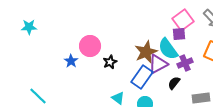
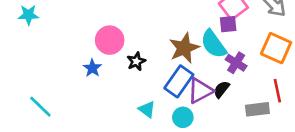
blue star: (71, 61) -> (92, 68), moved
purple cross: (185, 63) -> (236, 63), turned -35
purple triangle: (158, 64) -> (200, 91), moved

